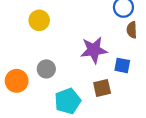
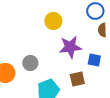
yellow circle: (39, 20) -> (53, 21), moved

